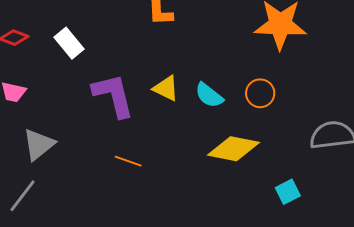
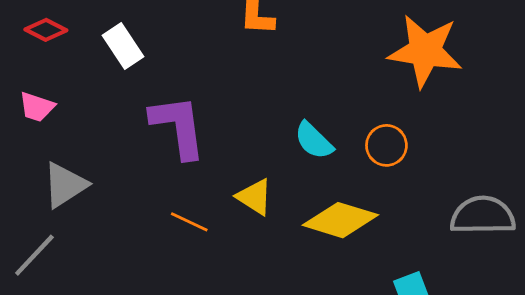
yellow triangle: (166, 88) -> (255, 197), moved

